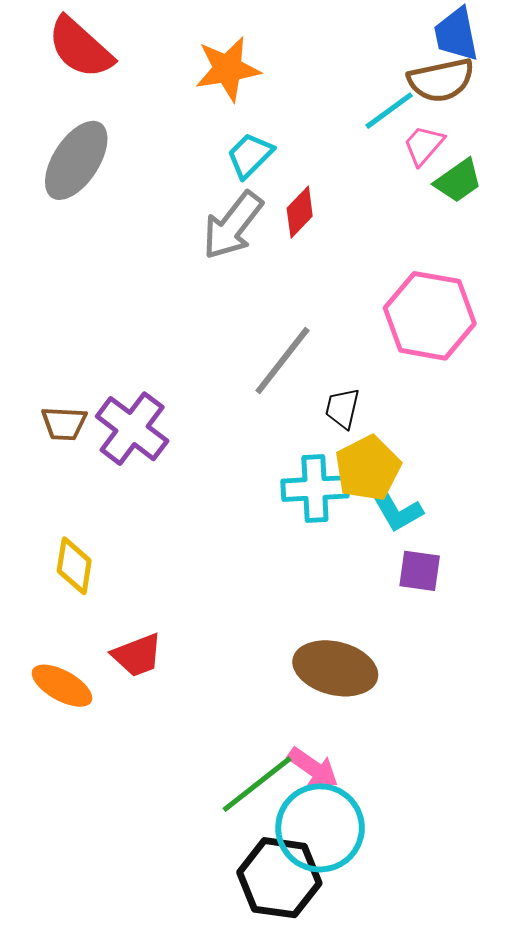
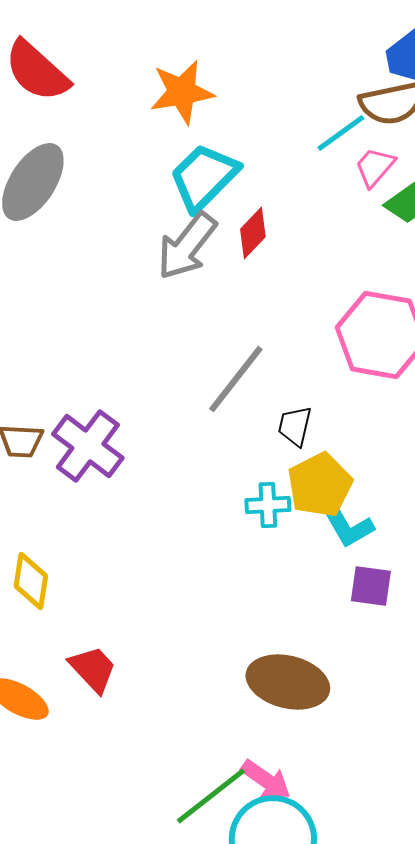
cyan trapezoid: (250, 155) -> (204, 177), size x1.5
cyan cross: (315, 489) -> (268, 505), size x0.7
red trapezoid: (137, 655) -> (93, 669), turned -112

